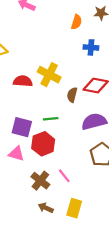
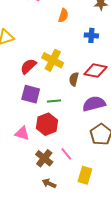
orange semicircle: (76, 22) -> (63, 15), moved
red semicircle: (23, 81) -> (28, 66), turned -48
purple square: (22, 127) -> (31, 94), moved
yellow rectangle: (74, 208) -> (85, 175), moved

